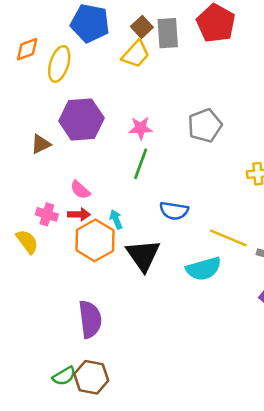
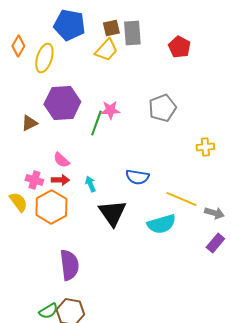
red pentagon: (216, 23) -> (179, 47), moved, size x0.7
brown square: (142, 27) -> (111, 28), turned 30
orange diamond: (27, 49) -> (18, 46), turned -40
green line: (141, 164) -> (96, 123), moved
orange hexagon: (95, 240) -> (51, 207), moved

